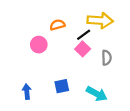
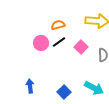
black line: (84, 35) -> (59, 42), moved
blue square: (62, 86) -> (64, 92), moved, turned -32

